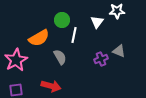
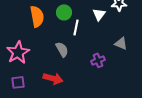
orange semicircle: (39, 38) -> (37, 16), moved, turned -70
purple cross: (101, 59) -> (98, 60), moved

